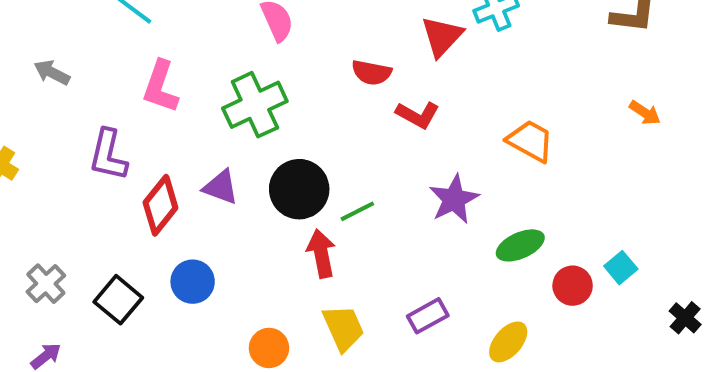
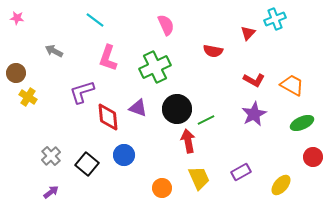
red triangle: (442, 36) -> (248, 33), size x0.7
red L-shape: (418, 115) -> (254, 80), moved
purple L-shape: (108, 155) -> (82, 92), turned 60
red diamond: (160, 205) -> (108, 117), turned -44
green ellipse: (520, 245) -> (302, 123), moved

